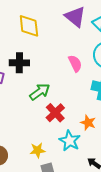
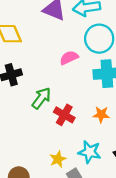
pink semicircle: (75, 63) -> (69, 58), turned -72
cyan star: (70, 141) -> (90, 152), moved

